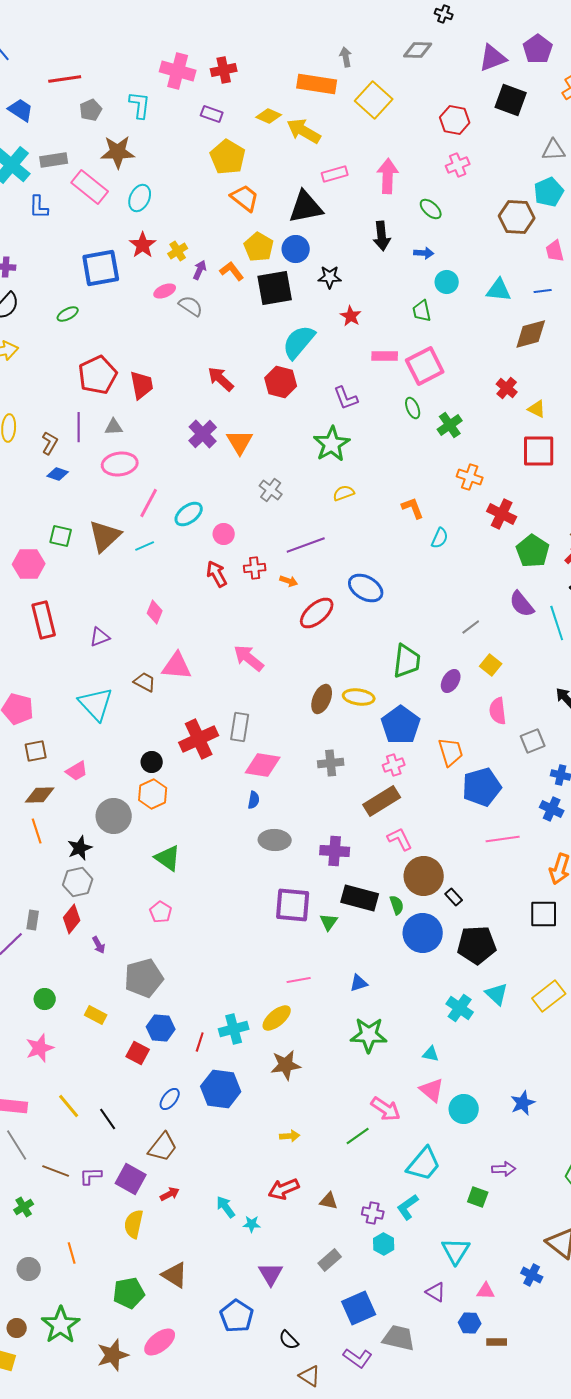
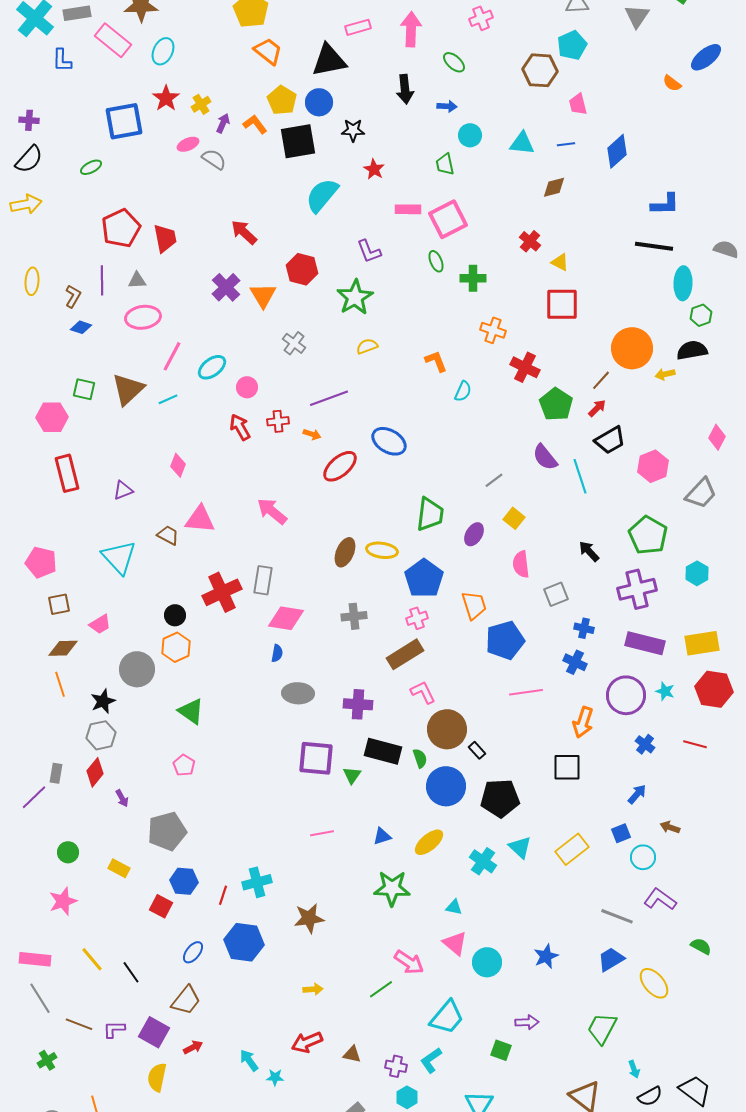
brown diamond: (531, 334) -> (554, 187), size x0.7
red hexagon: (281, 382) -> (302, 269), moved
green cross: (450, 425) -> (473, 278), turned 35
yellow ellipse: (277, 1018) -> (429, 842), moved

